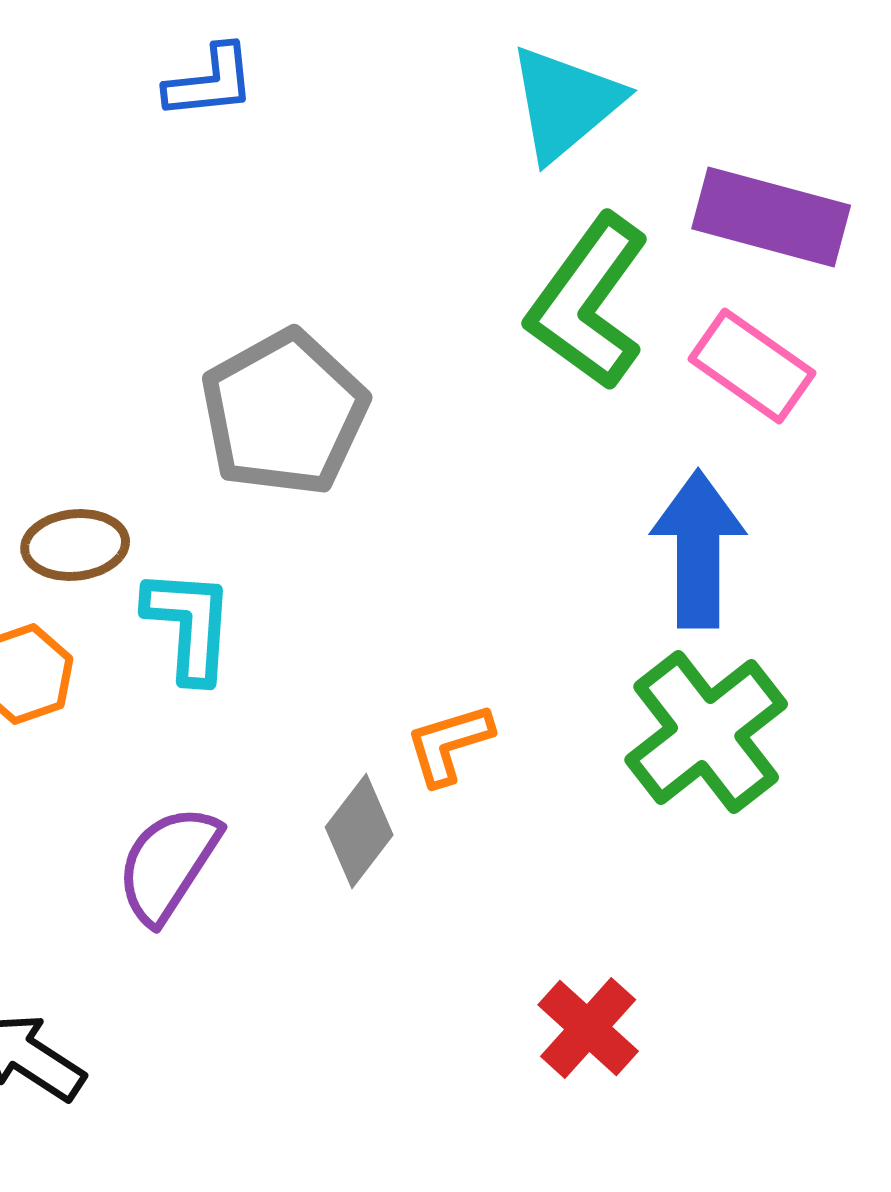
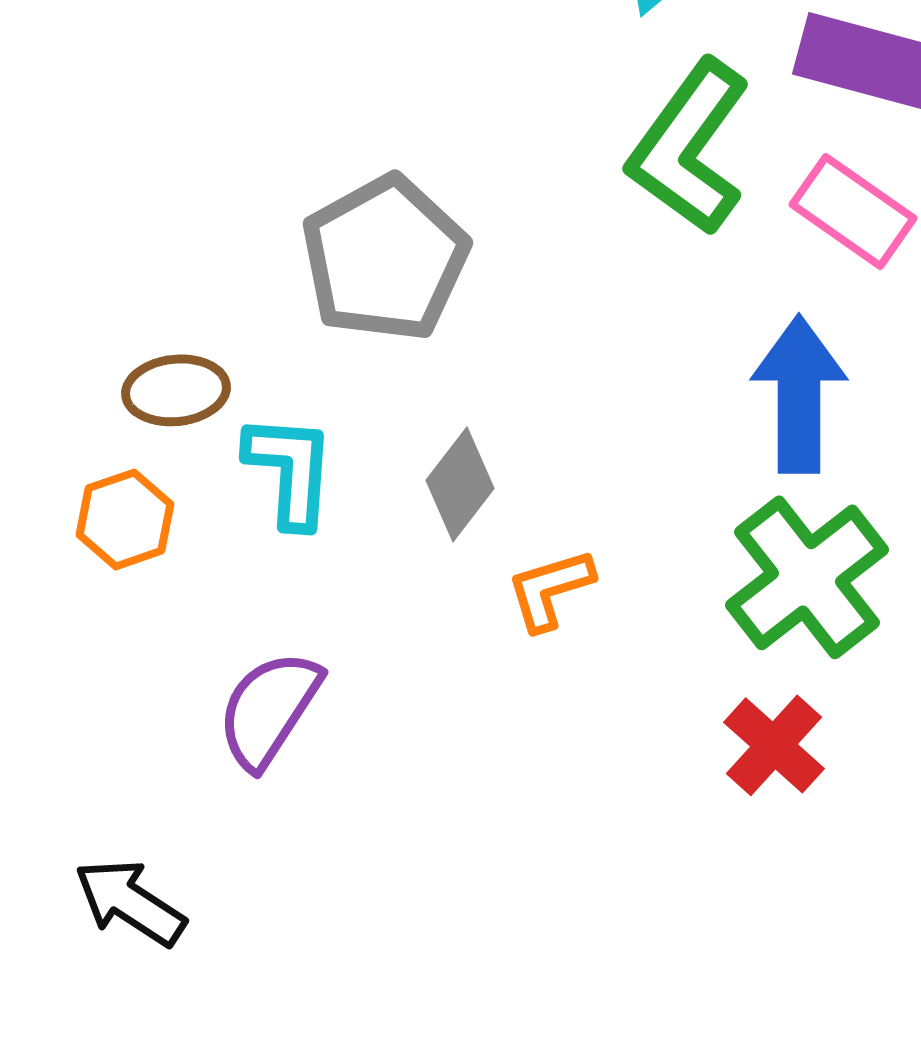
gray diamond: (359, 831) -> (460, 484), moved
red cross: (588, 1028) -> (774, 745), moved

